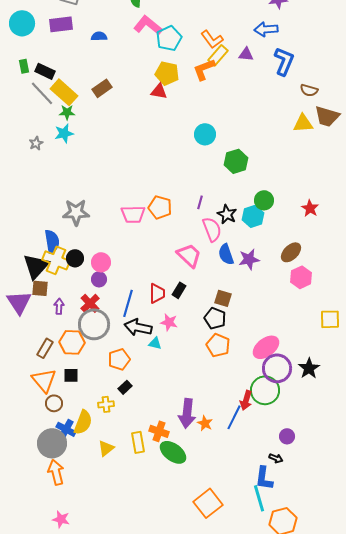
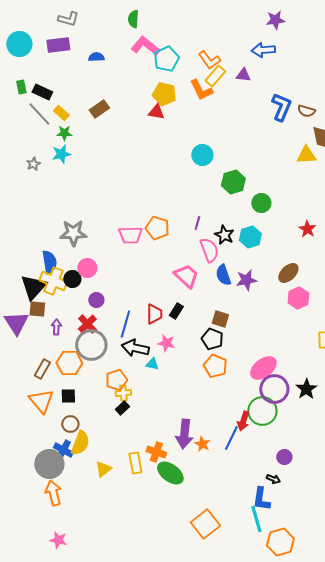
blue L-shape: (284, 61) -> (281, 107), moved
orange L-shape: (204, 69) -> (201, 90), turned -95
yellow rectangle: (64, 92) -> (61, 113), size x0.6
yellow triangle: (303, 123) -> (306, 155), moved
green circle: (264, 200) -> (261, 203), moved
pink circle: (101, 262) -> (87, 268), moved
brown circle: (54, 403) -> (70, 424), moved
yellow cross: (106, 404) -> (123, 393), moved

